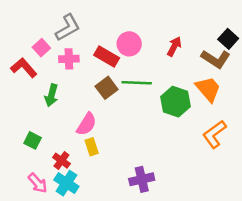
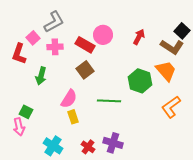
red L-shape: (24, 68) -> (19, 54), turned -120
green line: (137, 83) -> (109, 101), moved
red cross: (61, 161) -> (88, 147), moved
purple cross: (142, 179) -> (113, 143), turned 30
pink arrow: (38, 183) -> (19, 127), moved, turned 30

